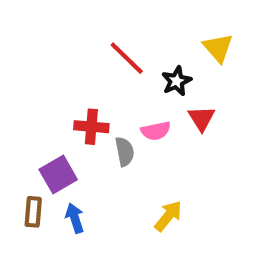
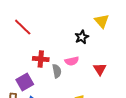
red line: (127, 58) -> (23, 27), moved
red triangle: (201, 118) -> (100, 69), moved

